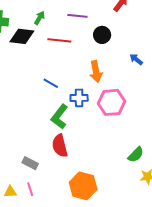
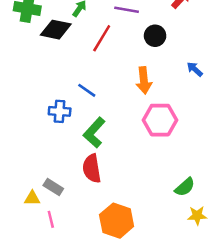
red line: (59, 40) -> (102, 38), turned -70
blue cross: (79, 98) -> (60, 111), moved
yellow triangle: (10, 192) -> (32, 198), moved

